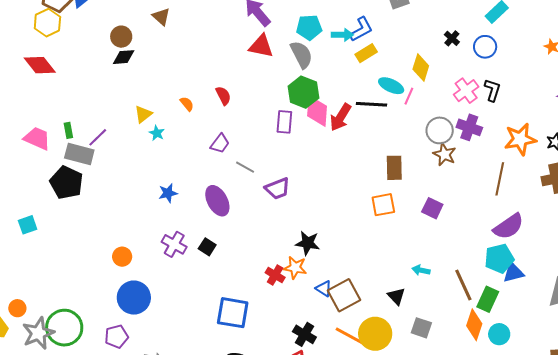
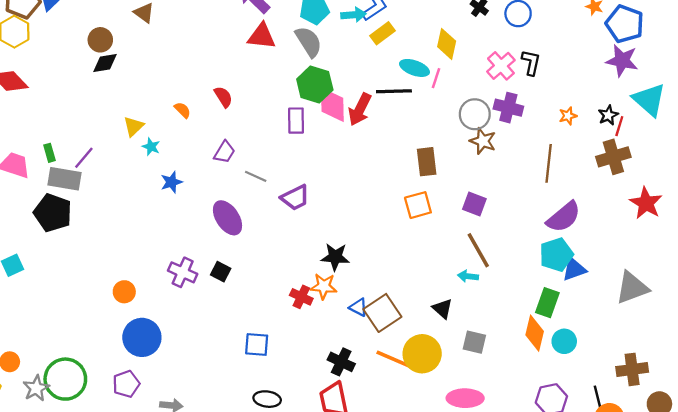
orange star: (520, 139) -> (568, 116), size x0.5
blue star: (168, 193) -> (171, 182), moved
brown line: (463, 285) -> (478, 250), moved
blue square: (233, 313) -> (257, 345), size x0.7
gray star: (38, 333) -> (36, 388), size x0.7

